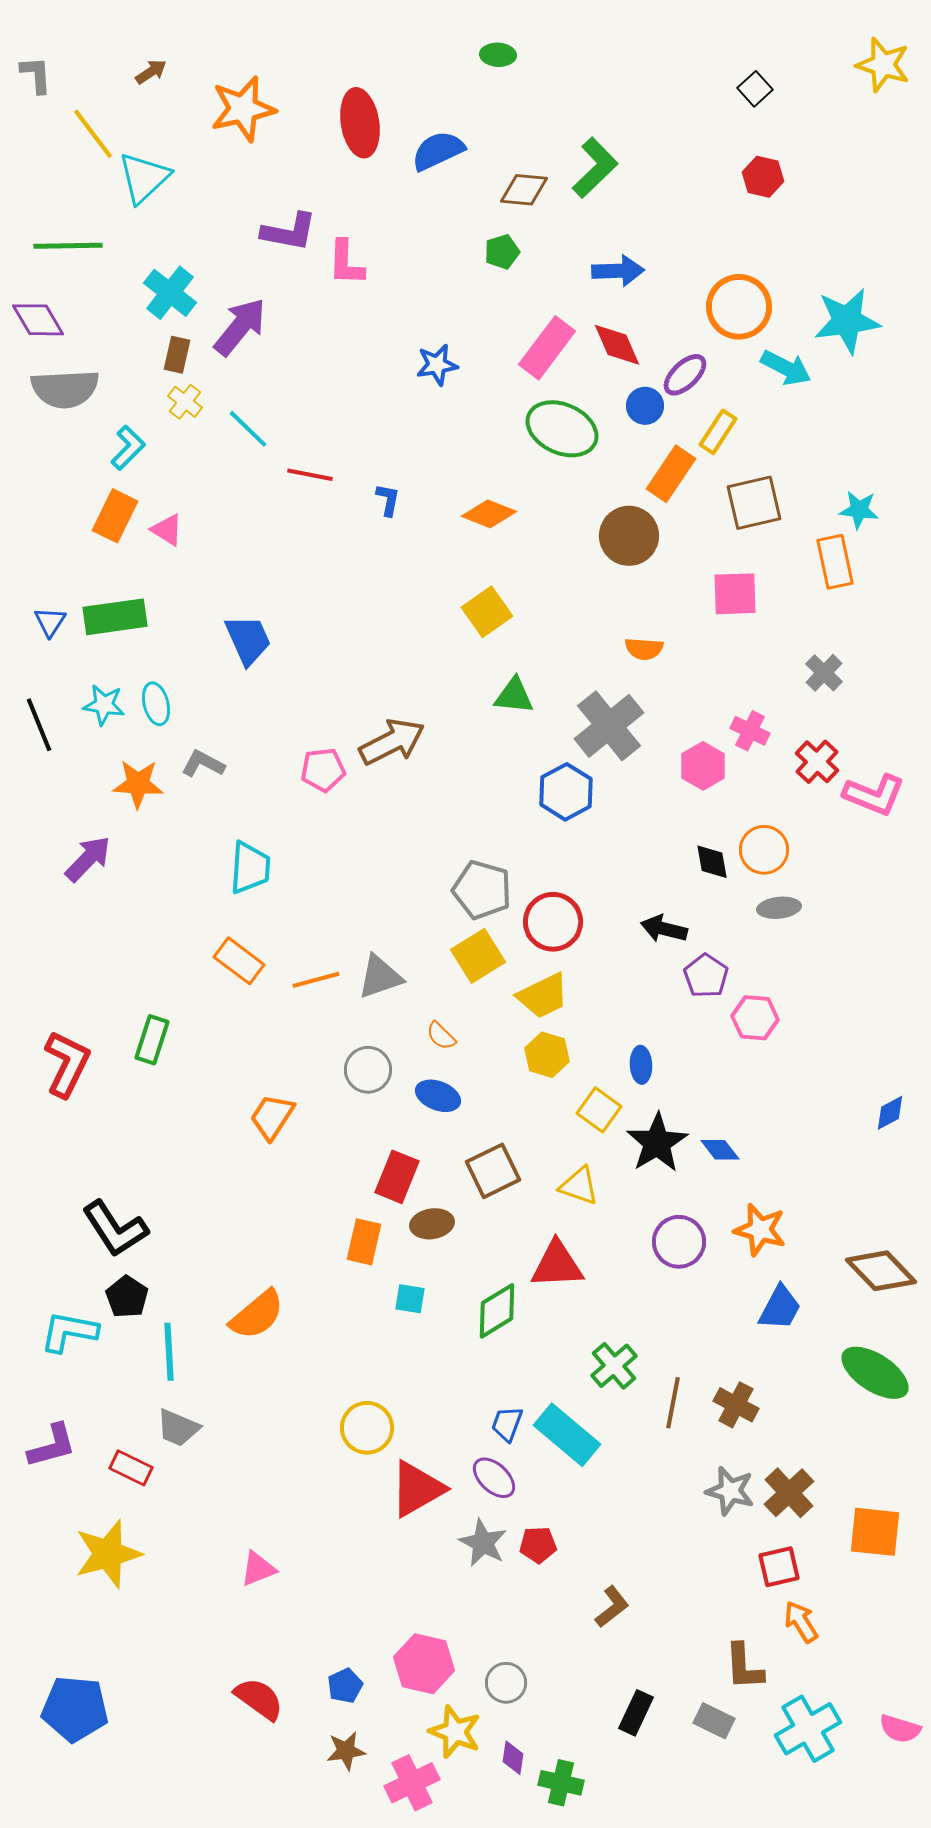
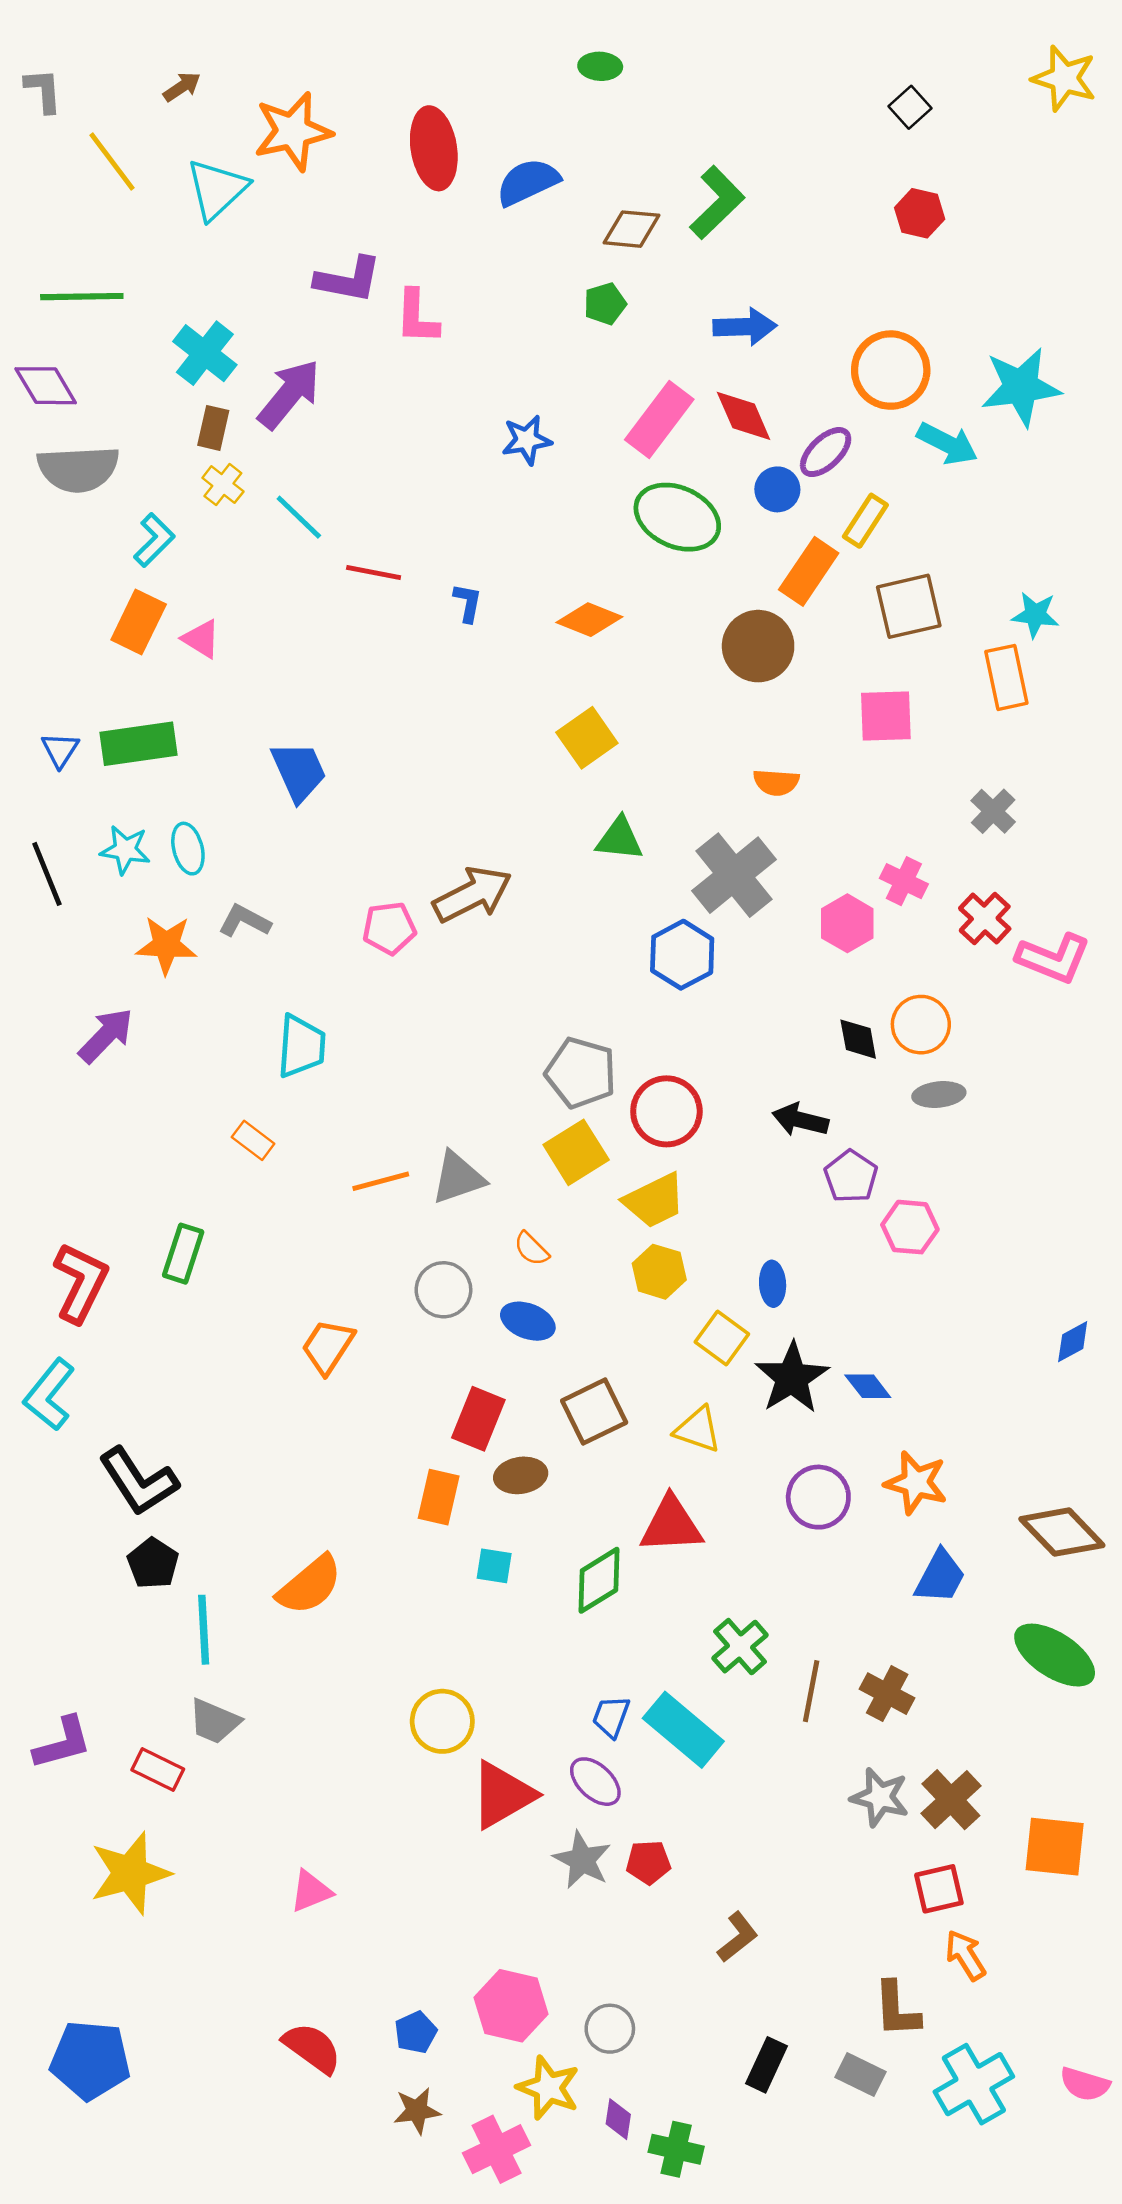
cyan triangle: (144, 178) -> (217, 189), moved
orange rectangle: (239, 961) -> (253, 1140), moved, size x0.7
cyan L-shape: (69, 1332) -> (49, 1395), moved, turned -62

